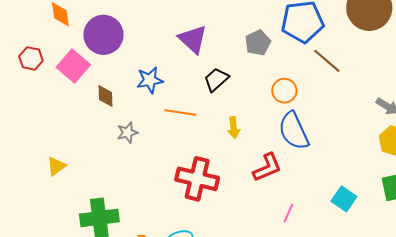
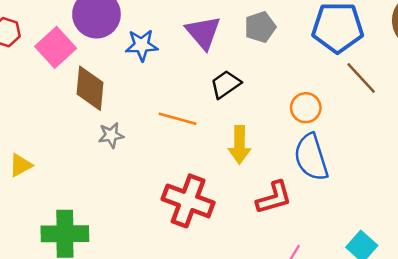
gray pentagon: (258, 43) -> (260, 27), moved
blue star: (150, 80) -> (142, 45), moved
brown diamond: (106, 96) -> (90, 88), size x1.6
yellow arrow: (234, 128) -> (240, 145), size x1.4

